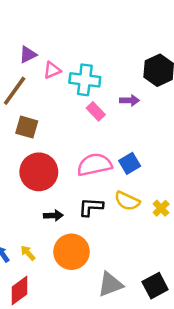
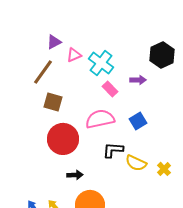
cyan cross: (85, 80) -> (101, 63), turned 30
blue square: (130, 163) -> (138, 121), moved
pink semicircle: (94, 165) -> (100, 119), moved
black L-shape: (91, 207) -> (113, 150), moved

